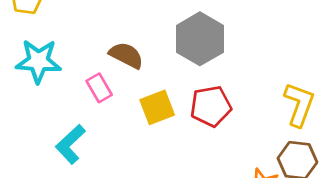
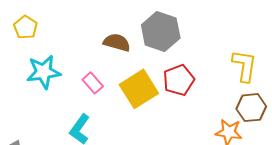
brown semicircle: (126, 55) -> (117, 42), moved
yellow square: (157, 107) -> (139, 89), size x1.4

